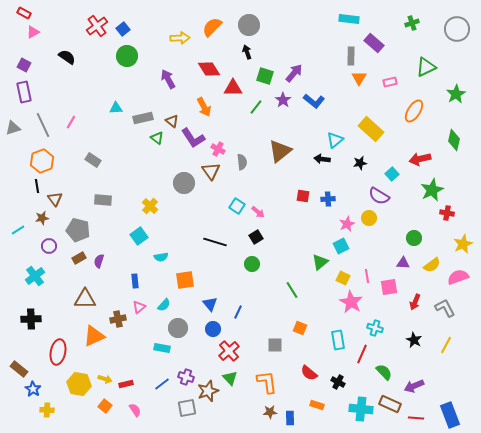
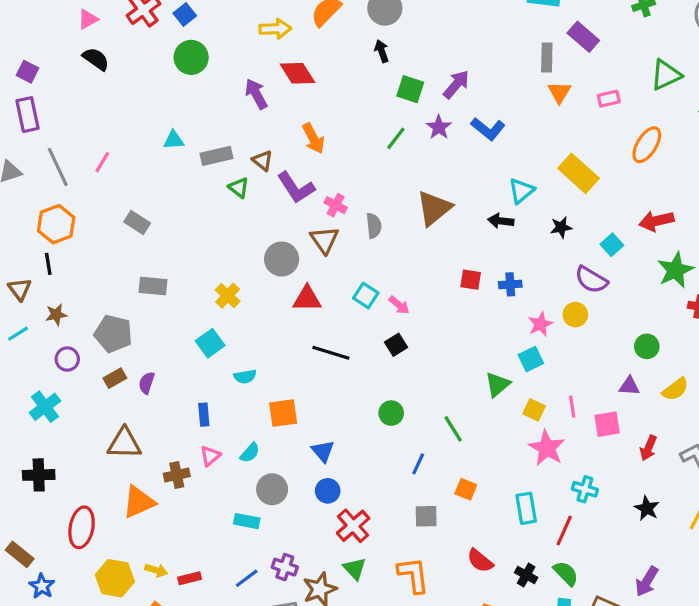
pink triangle: (33, 32) -> (88, 19), moved
red diamond: (209, 69) -> (297, 73), moved
red triangle: (233, 88) -> (307, 299), moved
brown triangle: (55, 199) -> (20, 289), moved
green circle: (252, 264) -> (391, 413), moved
blue line: (238, 312) -> (418, 464), moved
green semicircle: (384, 372) -> (566, 573), moved
purple arrow: (414, 386) -> (647, 581), turned -36

